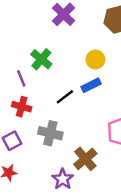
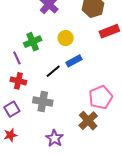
green cross: (41, 59) -> (33, 42), turned 30
yellow circle: (95, 60) -> (66, 38), moved
brown cross: (85, 159) -> (88, 121), moved

